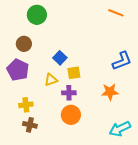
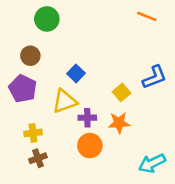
yellow square: (74, 73) -> (122, 92), moved, turned -32
yellow triangle: (51, 80) -> (65, 101), size x1.5
orange star: (110, 92) -> (119, 123), moved
brown cross: (30, 125) -> (38, 158), turned -32

